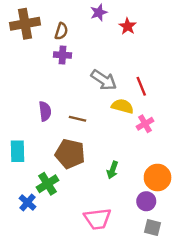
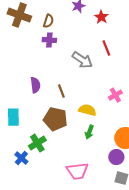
brown cross: (25, 24) -> (19, 15), turned 30
red line: (141, 86) -> (106, 48), moved
yellow semicircle: (122, 106) -> (87, 110), moved
brown line: (78, 119) -> (61, 91), turned 56

